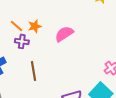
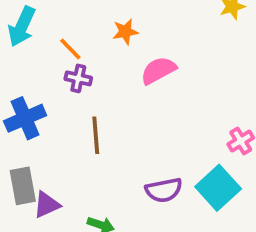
orange star: (35, 26) -> (125, 32), moved

